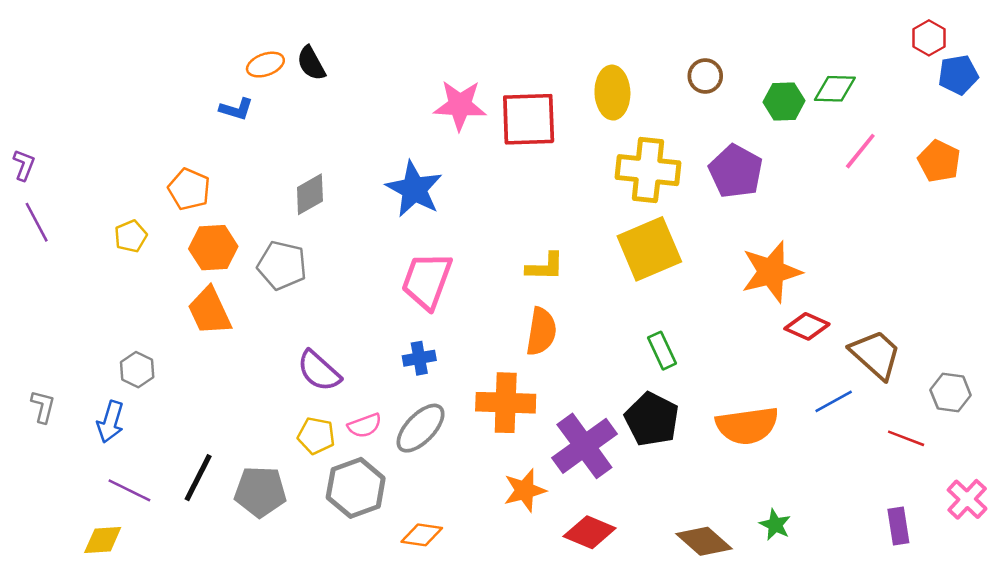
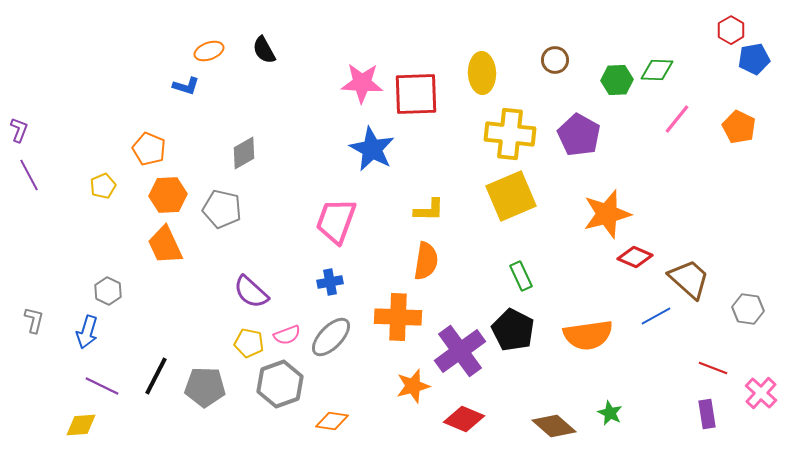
black semicircle: (311, 63) -> (264, 50), moved
blue star: (414, 189) -> (372, 149), moved
red line: (906, 438) -> (713, 368), moved

